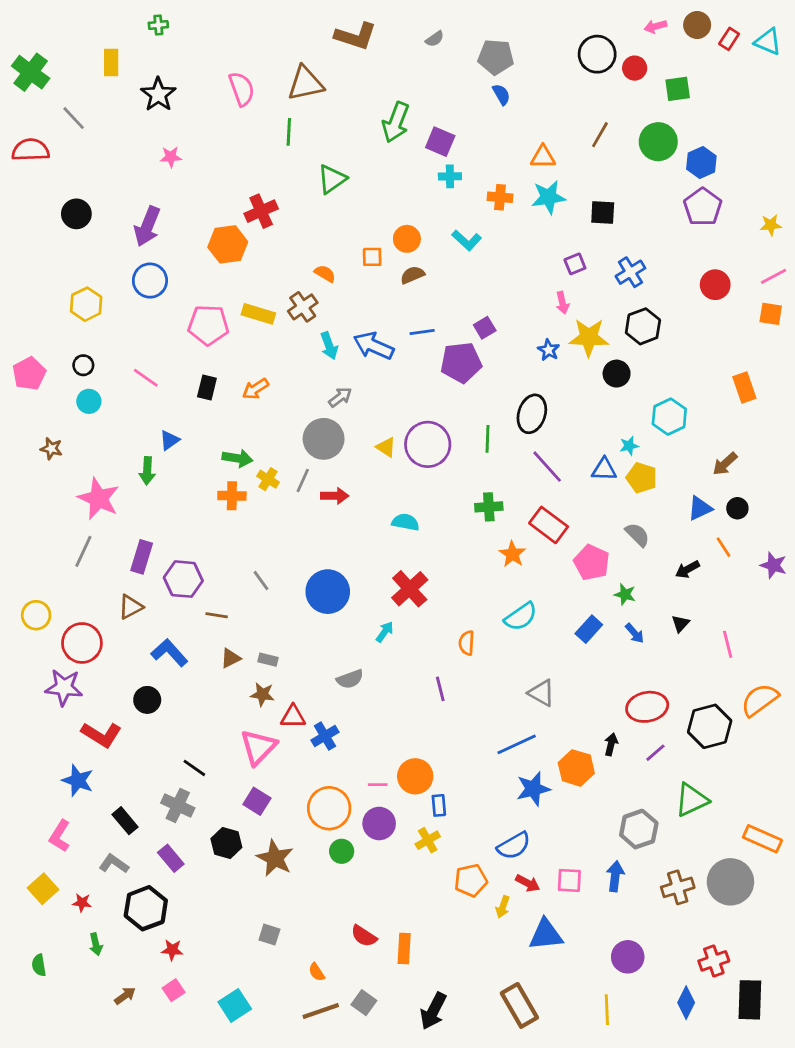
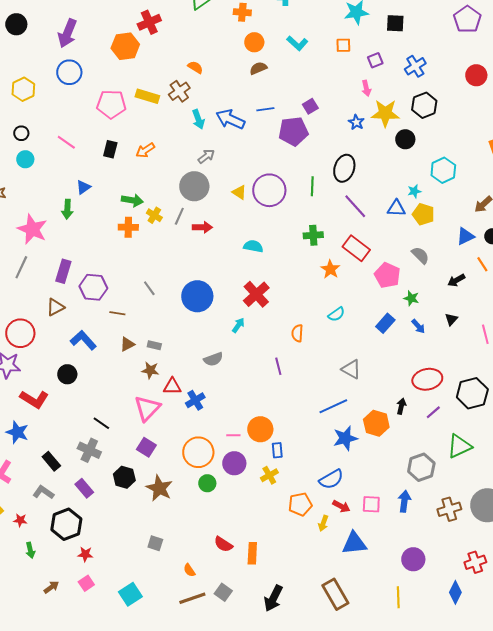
orange cross: (500, 197) -> (242, 12), moved
orange square: (372, 257) -> (343, 45), moved
cyan semicircle: (521, 617) -> (336, 314), size x0.7

